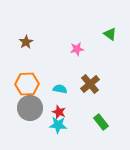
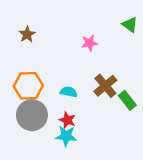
green rectangle: (101, 122) -> (127, 100), moved

